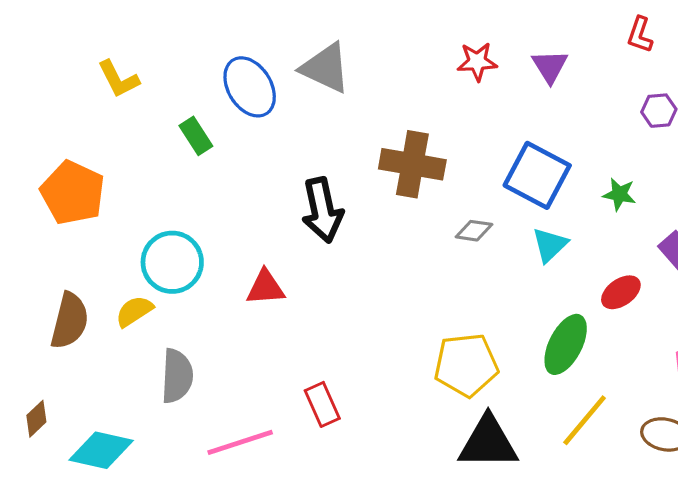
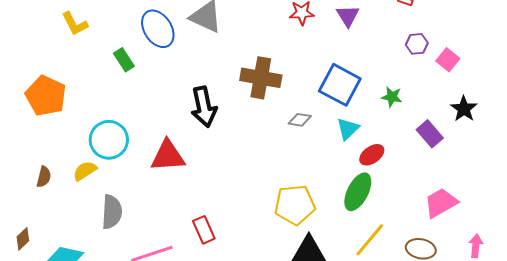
red triangle: (265, 288) -> (168, 156), size x1.4
red ellipse: (621, 292) -> (372, 155), moved
brown semicircle: (70, 321) -> (44, 177), size x0.6

